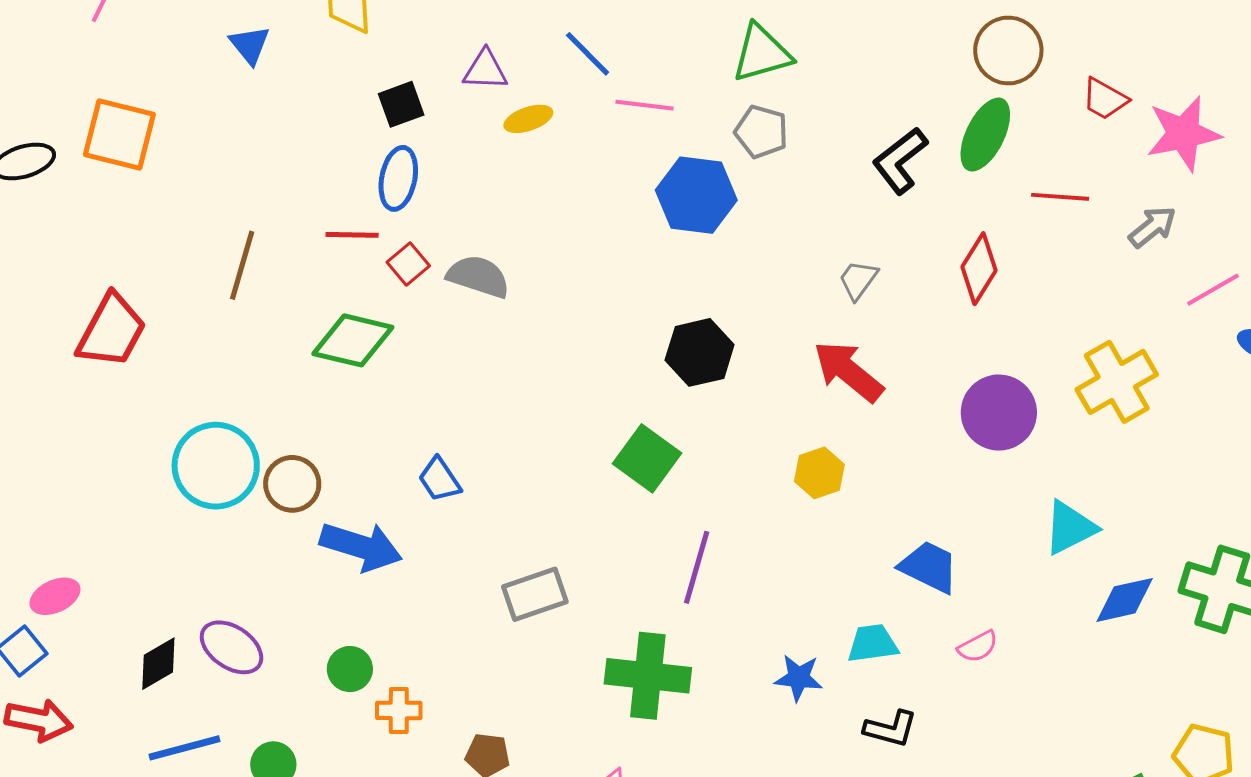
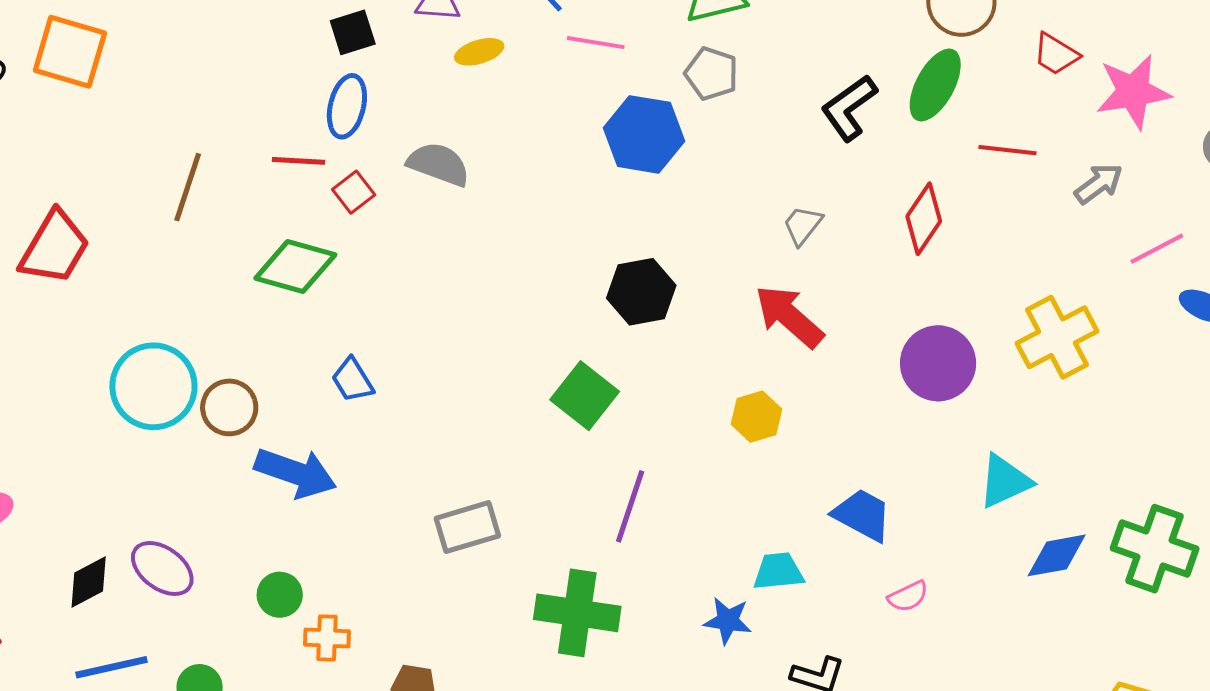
gray semicircle: (478, 276) -> (439, 164), moved
blue trapezoid: (440, 479) -> (352, 380), moved
cyan trapezoid: (873, 643) -> (778, 571), moved

